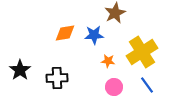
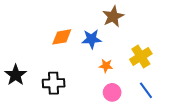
yellow cross: (142, 52) -> (141, 56), size x0.7

